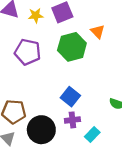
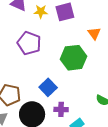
green hexagon: (72, 47) -> (74, 58), moved
blue square: (70, 97) -> (48, 87), moved

